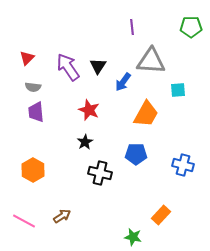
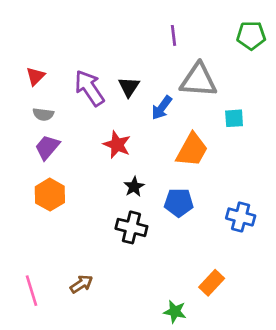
purple trapezoid: (36, 112) -> (47, 147), turned 45
black star: (85, 142) -> (134, 187), moved
orange hexagon: (33, 170) -> (50, 195), moved
pink line: (24, 221) -> (31, 291), turned 45

